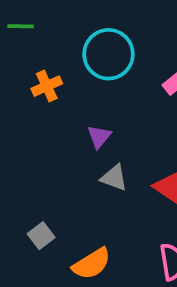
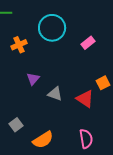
purple triangle: (99, 137) -> (33, 79), moved

